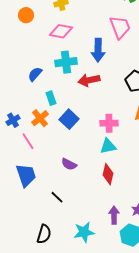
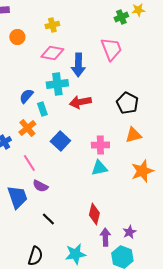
blue arrow: (98, 50) -> (78, 65), moved
cyan rectangle: (51, 98) -> (42, 109), moved
orange cross: (40, 118) -> (27, 128), moved
pink line: (28, 141) -> (29, 163), moved
purple semicircle: (69, 164) -> (40, 186), moved
red diamond: (108, 174) -> (94, 214), moved

